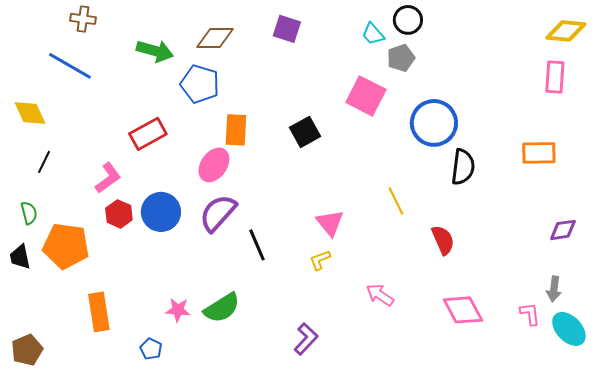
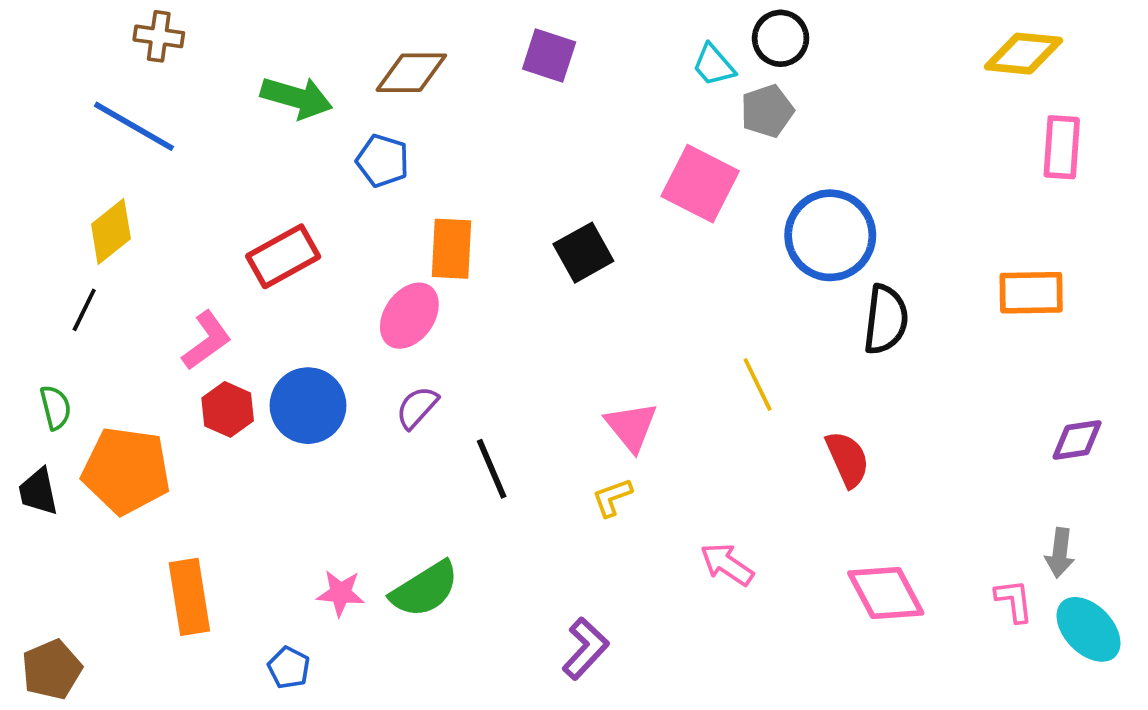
yellow diamond: (566, 31) -> (1023, 54), moved
blue pentagon: (200, 84) -> (383, 161), size x0.7
yellow diamond: (30, 113) -> (111, 231), moved, turned 76
purple semicircle: (218, 213) -> (417, 407), size x0.6

